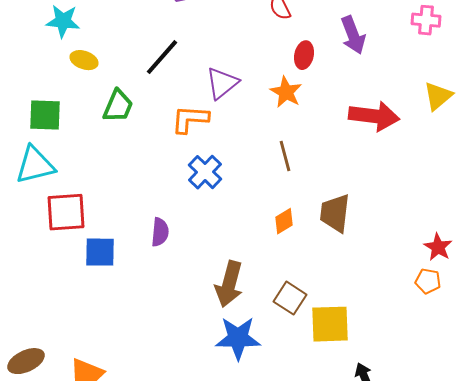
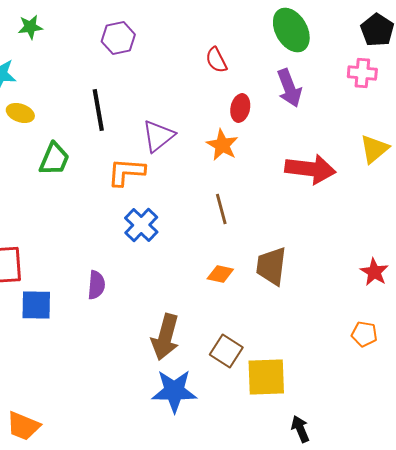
black line: (162, 57) -> (98, 110), turned -51
orange diamond: (284, 221) -> (220, 274), turned 44
red star: (438, 247) -> (374, 272), moved

